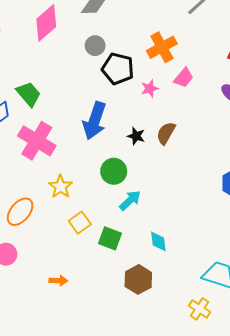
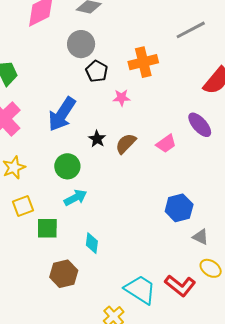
gray circle: (95, 46) -> (81, 44), size x1.4
black pentagon: (118, 69) -> (97, 71), size x0.7
pink trapezoid: (184, 78) -> (166, 144), moved
green square: (110, 238) -> (47, 228), turned -35

